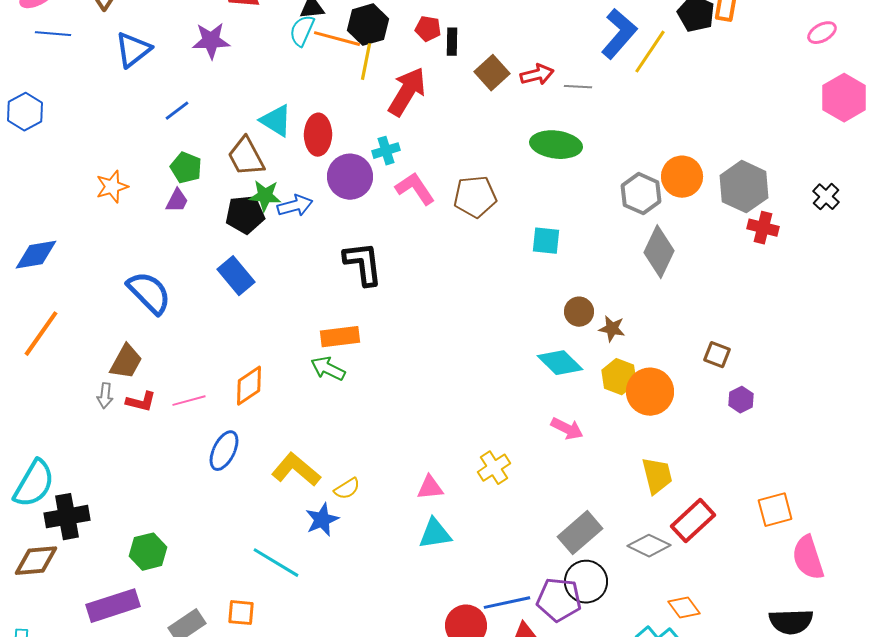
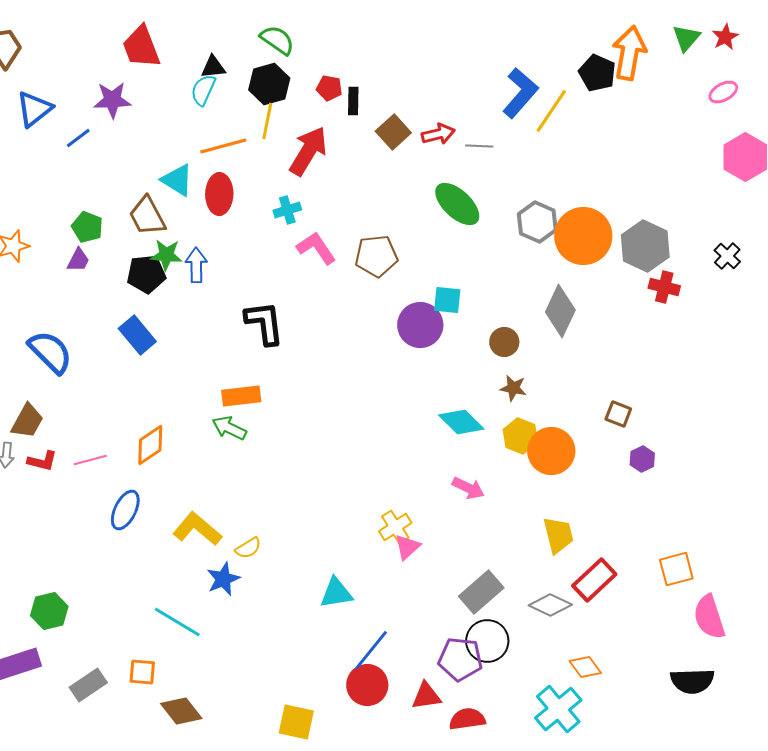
orange line: (337, 39) -> (223, 146), moved, turned -30
blue line: (177, 111) -> (78, 138), moved
green ellipse: (556, 145) -> (457, 204), turned 36
purple circle: (350, 177) -> (420, 325), moved
orange circle: (682, 177) -> (583, 236), size x1.4
gray hexagon: (641, 194) -> (537, 222), moved
blue arrow: (295, 206) -> (196, 265), turned -76
brown circle: (579, 312) -> (504, 342), moved
pink triangle: (430, 488) -> (407, 547), moved, turned -36
blue line: (507, 603) -> (371, 650), moved, turned -39

